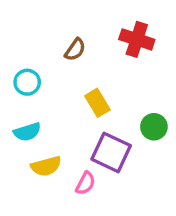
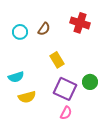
cyan circle: (27, 82) -> (20, 32), moved
green circle: (154, 127) -> (90, 82), moved
pink semicircle: (85, 183) -> (66, 113), moved

